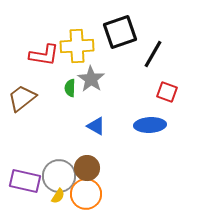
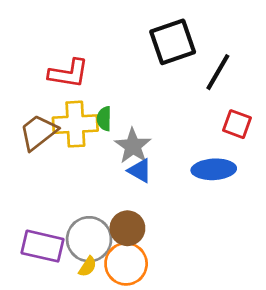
yellow cross: (77, 46) -> (75, 124), moved
gray star: (91, 79) -> (133, 146), moved

